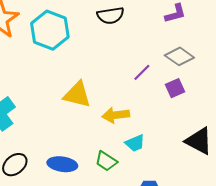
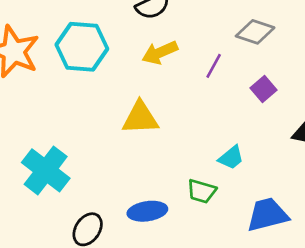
purple square: (175, 88) -> (264, 89), moved
yellow arrow: (116, 115) -> (160, 53), moved

